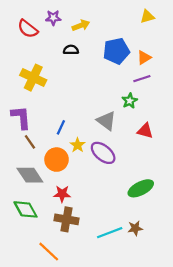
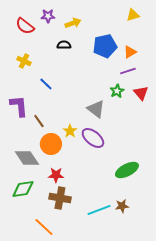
yellow cross: (33, 78) -> (24, 61), moved, size x0.6
blue line: (61, 127) -> (46, 84), moved, turned -72
red triangle: (145, 131) -> (141, 93), moved, turned 35
brown line: (30, 142) -> (39, 121), moved
green diamond: (25, 209) -> (23, 189), turned -70

